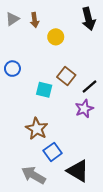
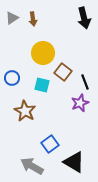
yellow circle: (56, 37) -> (43, 53), moved, size x1.5
blue circle: (12, 69) -> (12, 78), moved
black line: (89, 87) -> (85, 82), turned -70
brown star: (37, 129) -> (25, 111), moved

